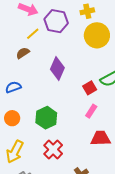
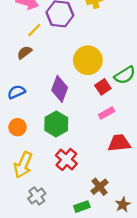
yellow circle: (97, 35) -> (88, 60), moved
purple diamond: (57, 69) -> (60, 89), moved
pink rectangle: (91, 111) -> (107, 113), turned 32

